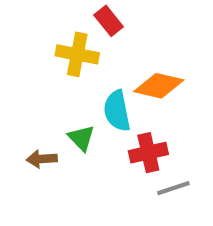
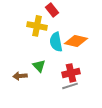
cyan semicircle: (117, 111) -> (56, 42), moved
gray line: (173, 188) -> (70, 86), moved

